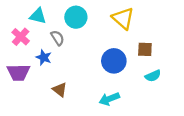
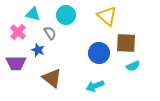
brown square: (145, 49) -> (126, 43), size x1.5
brown triangle: (60, 90) -> (52, 78), size x1.5

